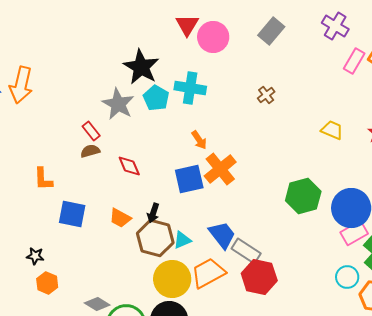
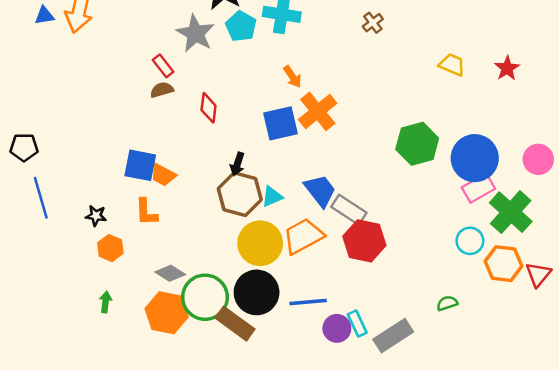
red diamond: (129, 166) -> (209, 108), turned 30
orange L-shape: (43, 179) -> (146, 212), moved
orange trapezoid: (120, 218) -> (163, 175), moved

